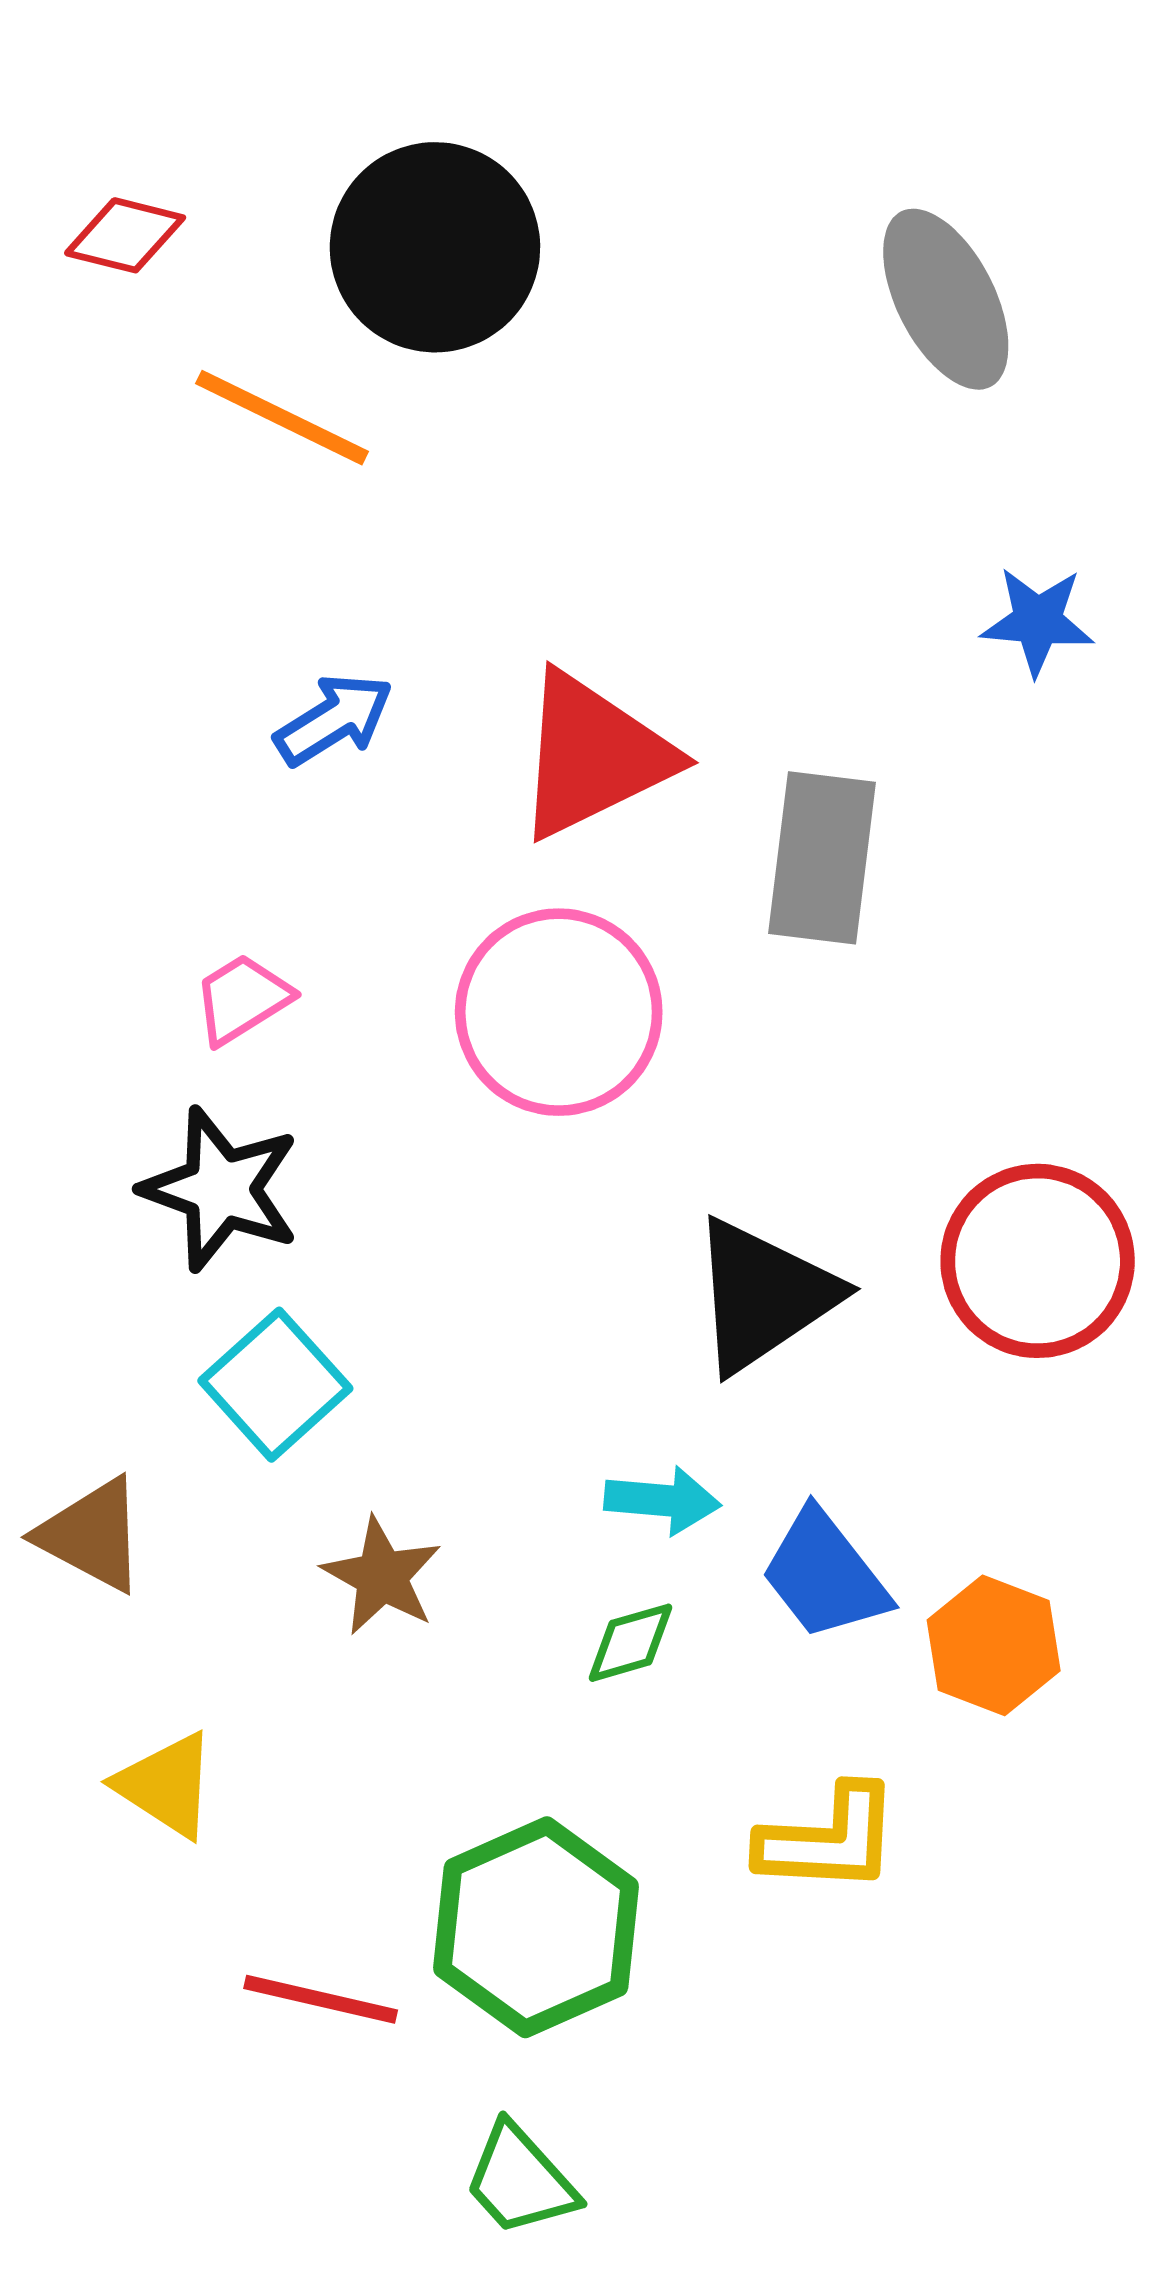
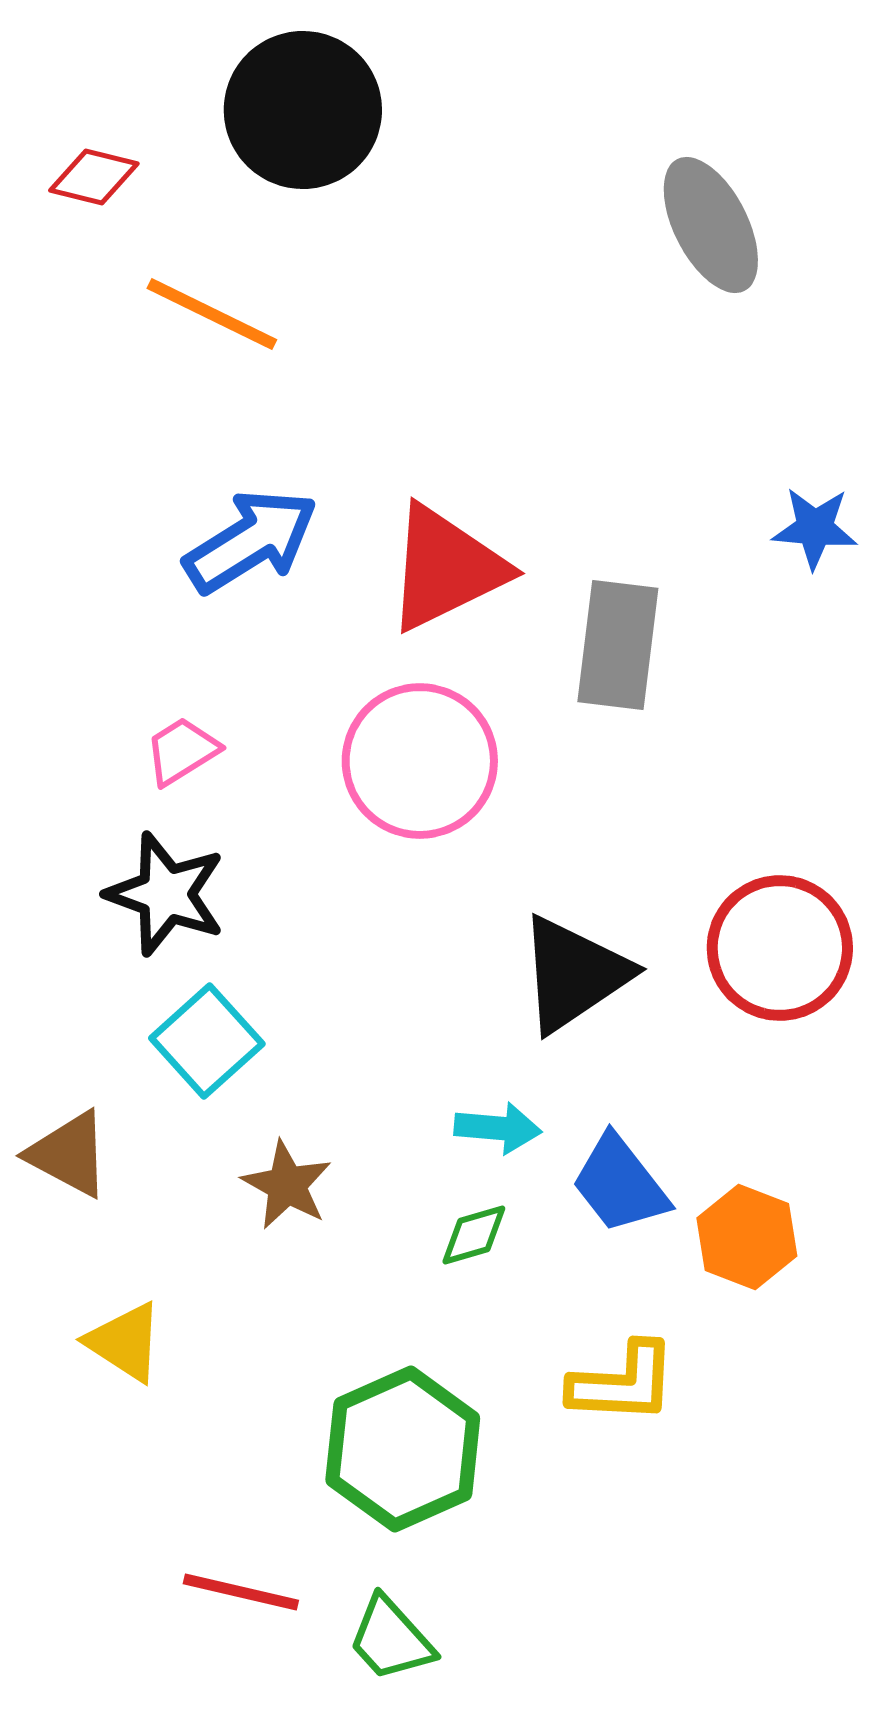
black circle: (435, 247) -> (303, 110), moved
blue star: (1038, 621) -> (815, 528), moved
blue arrow: (334, 720) -> (251, 541), size x1.5
red line: (321, 1999) -> (241, 1592), moved

